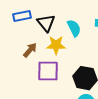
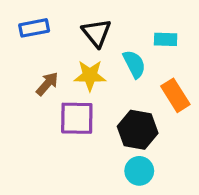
black triangle: (46, 23) -> (97, 33), moved
cyan semicircle: (74, 28) -> (134, 64), moved

